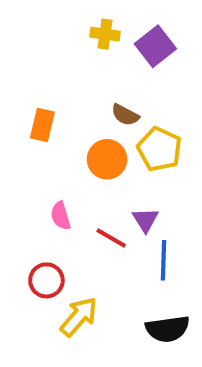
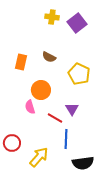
brown semicircle: (125, 115) -> (49, 57), moved
orange circle: (107, 159) -> (41, 90), moved
blue line: (164, 260) -> (66, 139), moved
red circle: (46, 280) -> (12, 143), moved

